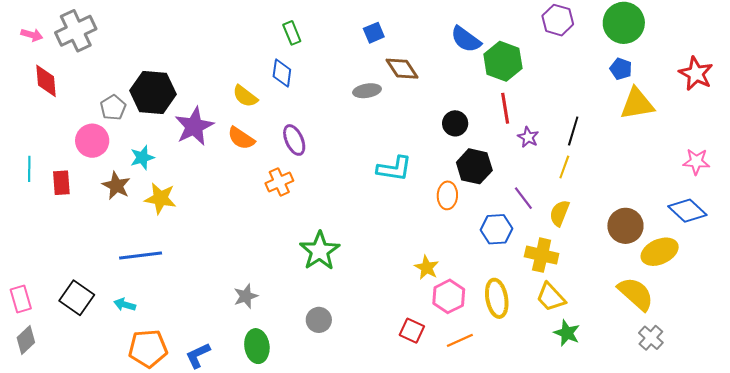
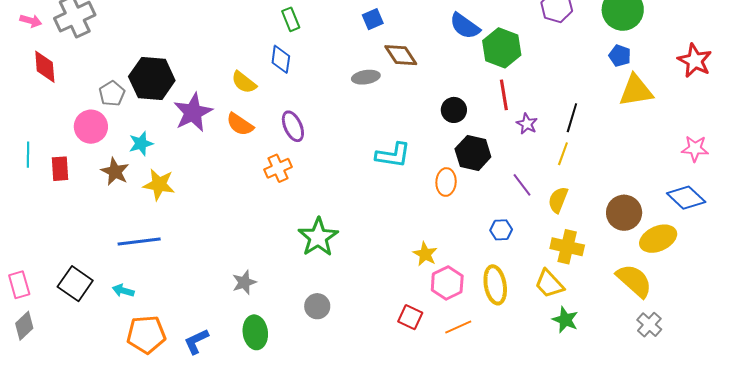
blue hexagon: (497, 229) -> (501, 230), moved, size x0.7
yellow cross: (542, 255) -> (567, 247), moved

